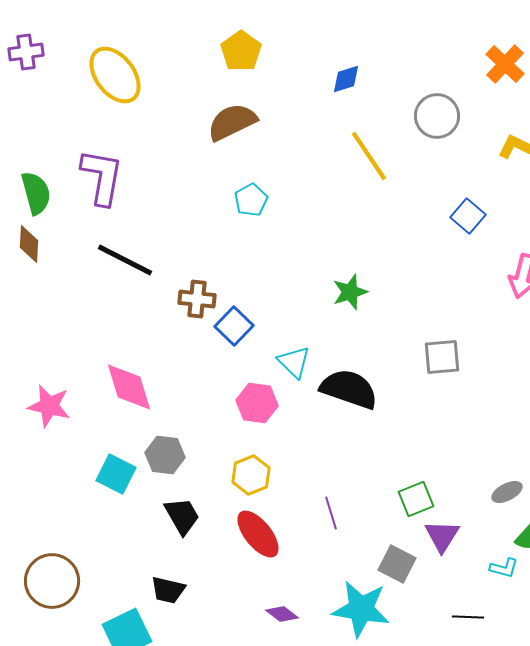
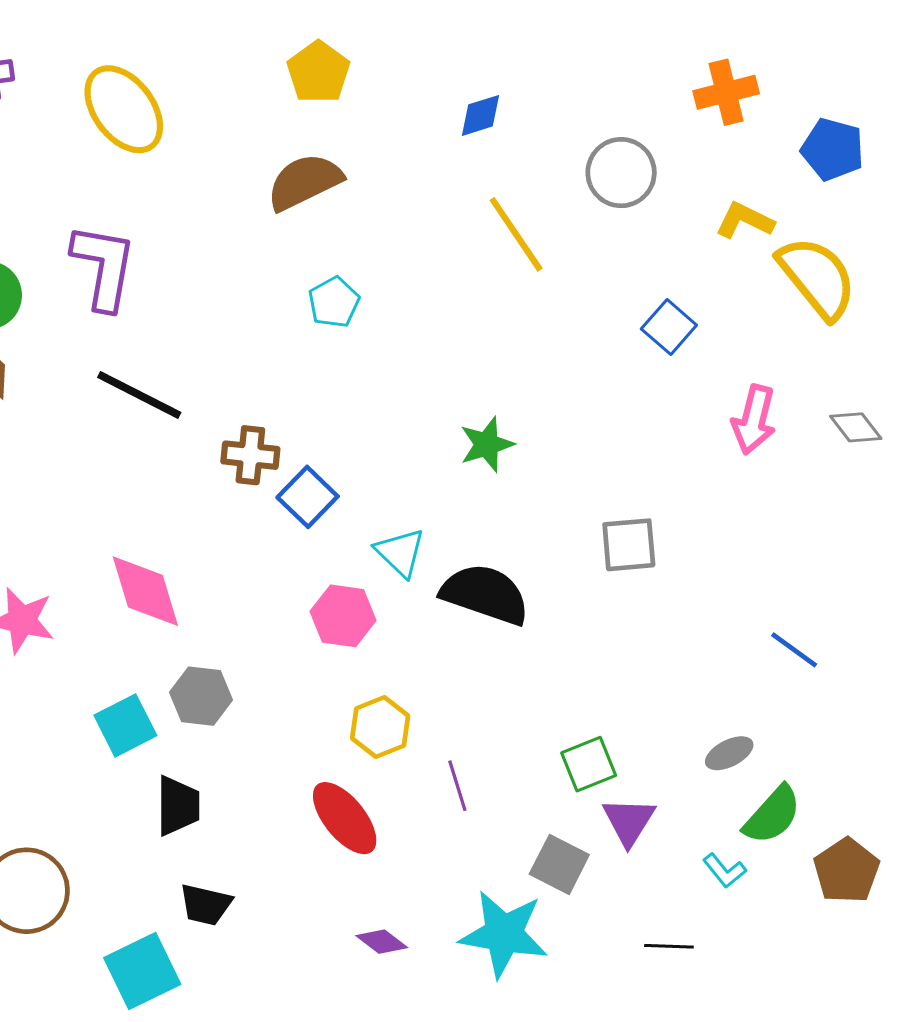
orange cross: (505, 64) -> (726, 92), turned 33
cyan square: (116, 474) -> (125, 725), turned 36
yellow hexagon: (251, 475) -> (380, 727), moved
black trapezoid: (182, 516) -> (178, 806), moved, turned 30
cyan L-shape: (504, 568) -> (725, 871), turned 36

